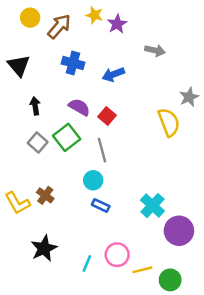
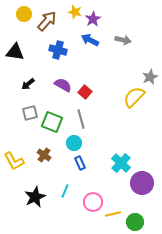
black triangle: (19, 66) -> (15, 52), turned -42
blue arrow: (113, 74) -> (90, 40), moved, turned 48
black arrow: (35, 106) -> (28, 84), turned -120
yellow semicircle: (169, 122) -> (134, 97), turned -115
green square: (67, 137) -> (52, 122), moved, turned -30
gray square: (38, 142) -> (30, 113), turned 35
brown cross: (45, 195) -> (44, 155), moved
blue rectangle: (101, 206) -> (80, 163), turned 40
cyan line: (87, 264) -> (65, 191), moved

